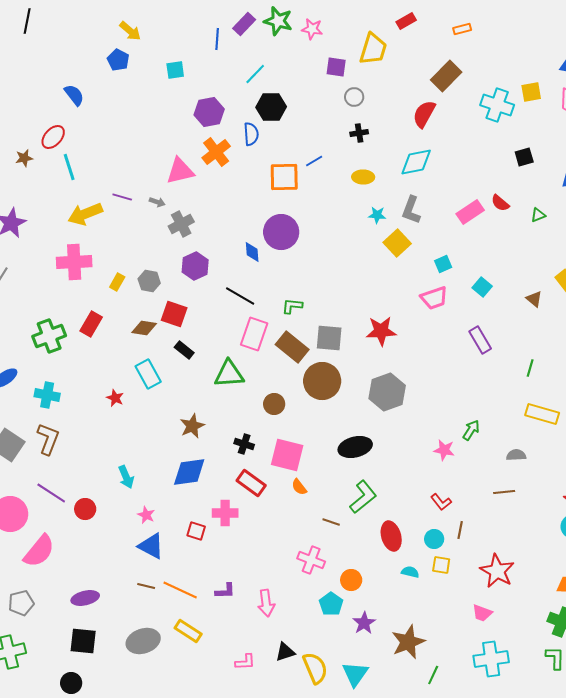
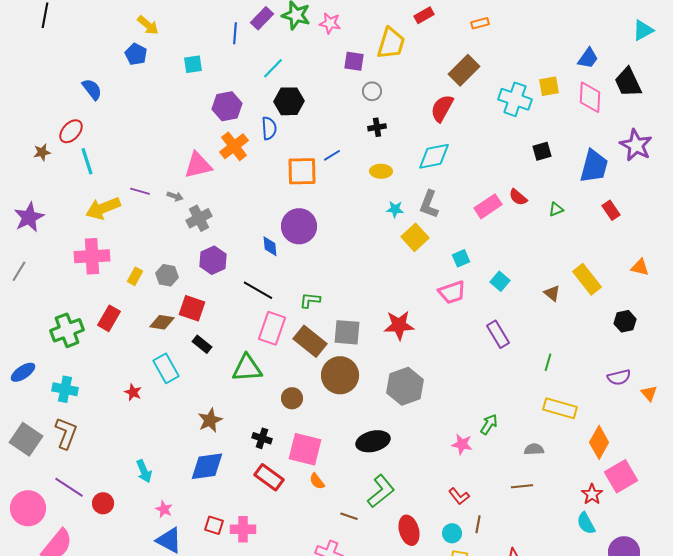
pink cross: (225, 513) -> (243, 529), moved

